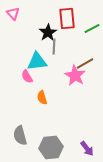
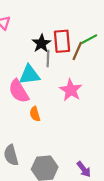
red rectangle: (67, 19) -> (62, 41), moved
brown line: (85, 64) -> (77, 51), moved, turned -36
pink semicircle: (27, 77) -> (19, 91), size x1.6

